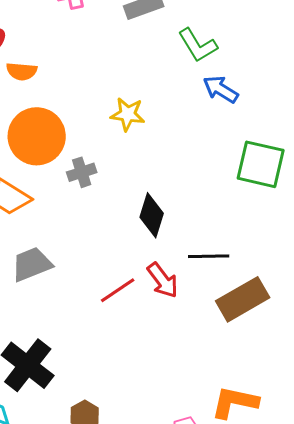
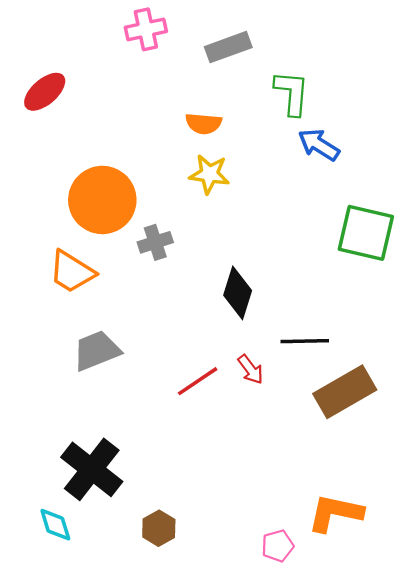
green L-shape: (198, 45) -> (292, 93), turned -144
orange semicircle: (22, 71) -> (204, 124), moved
red arrow: (163, 280) -> (251, 369), size x0.7

